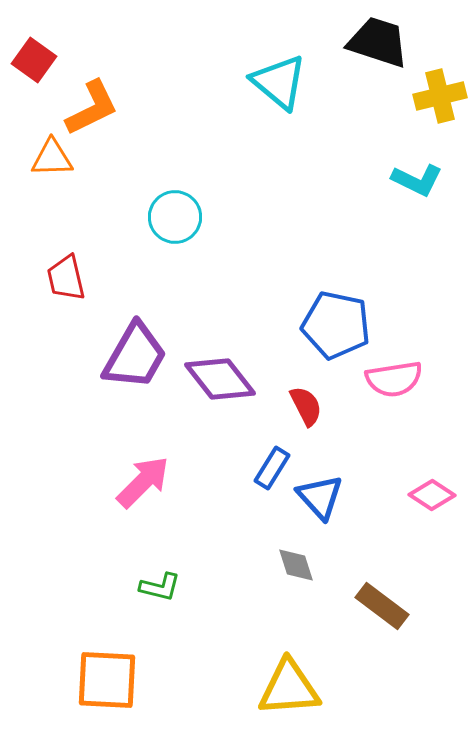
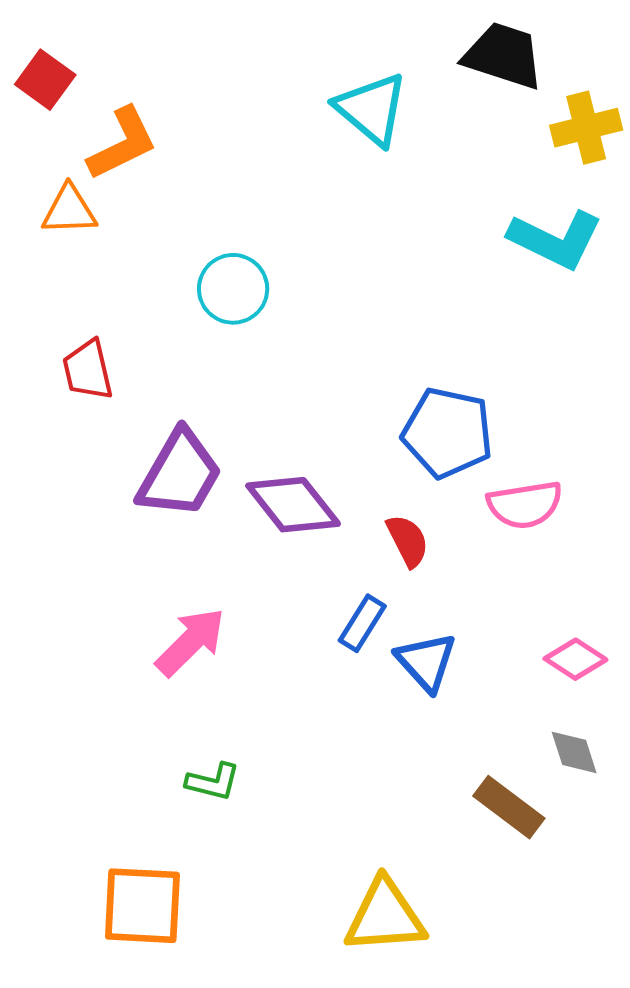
cyan L-shape: (417, 180) -> (555, 240), size x1.4
gray diamond: (296, 565) -> (574, 752), moved

